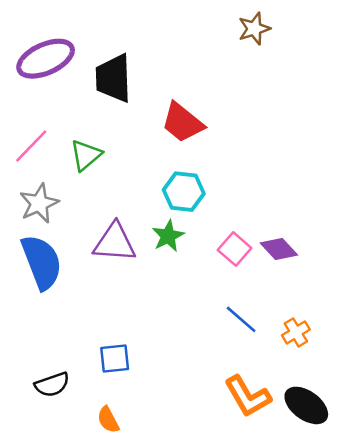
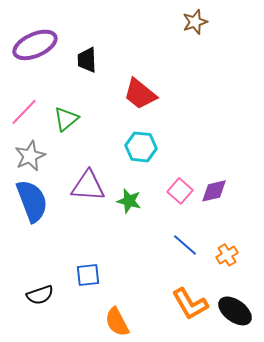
black trapezoid: (113, 78) -> (87, 60), size x0.7
green star: (168, 236) -> (129, 201), moved, turned -30
purple diamond: (279, 249) -> (214, 191), turned -60
orange semicircle: (108, 420) -> (117, 322), moved, size x1.4

